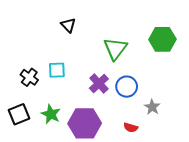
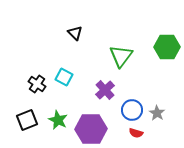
cyan square: (57, 70) -> (64, 77), turned 30
blue circle: (127, 87) -> (132, 110), moved

